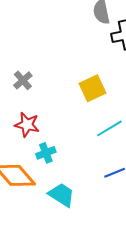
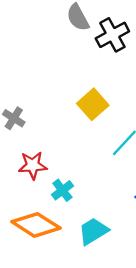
cyan trapezoid: (62, 195) -> (93, 231), turned -48

